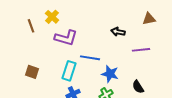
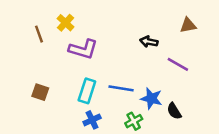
purple line: (141, 50) -> (178, 64), turned 36
blue line: (90, 58) -> (121, 88), moved
blue star: (110, 74) -> (151, 98), moved

